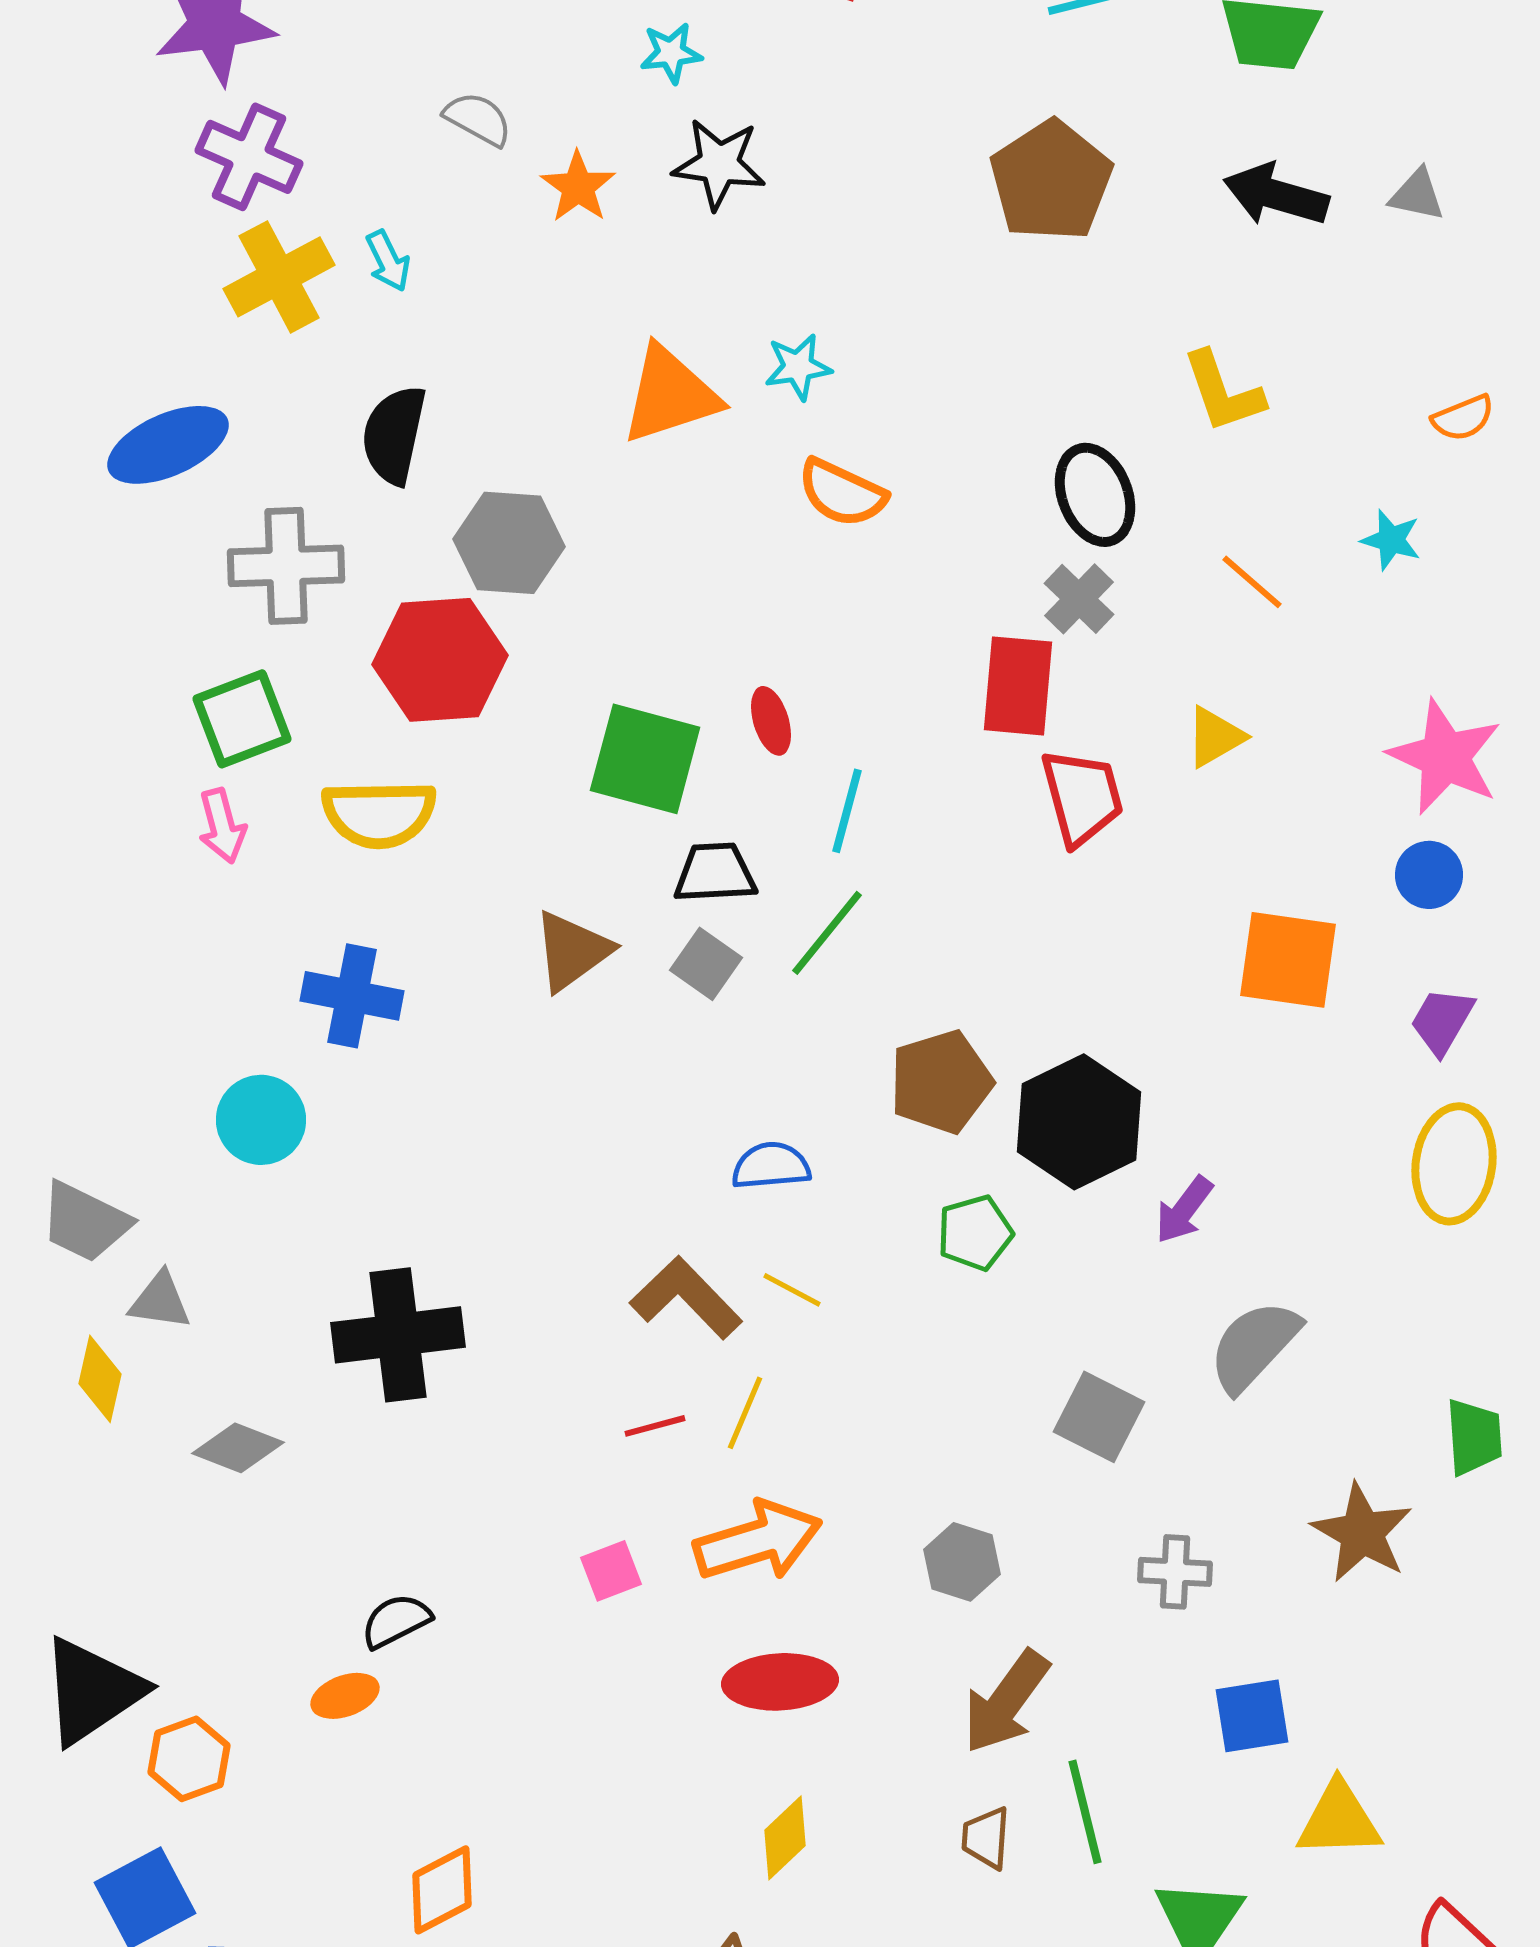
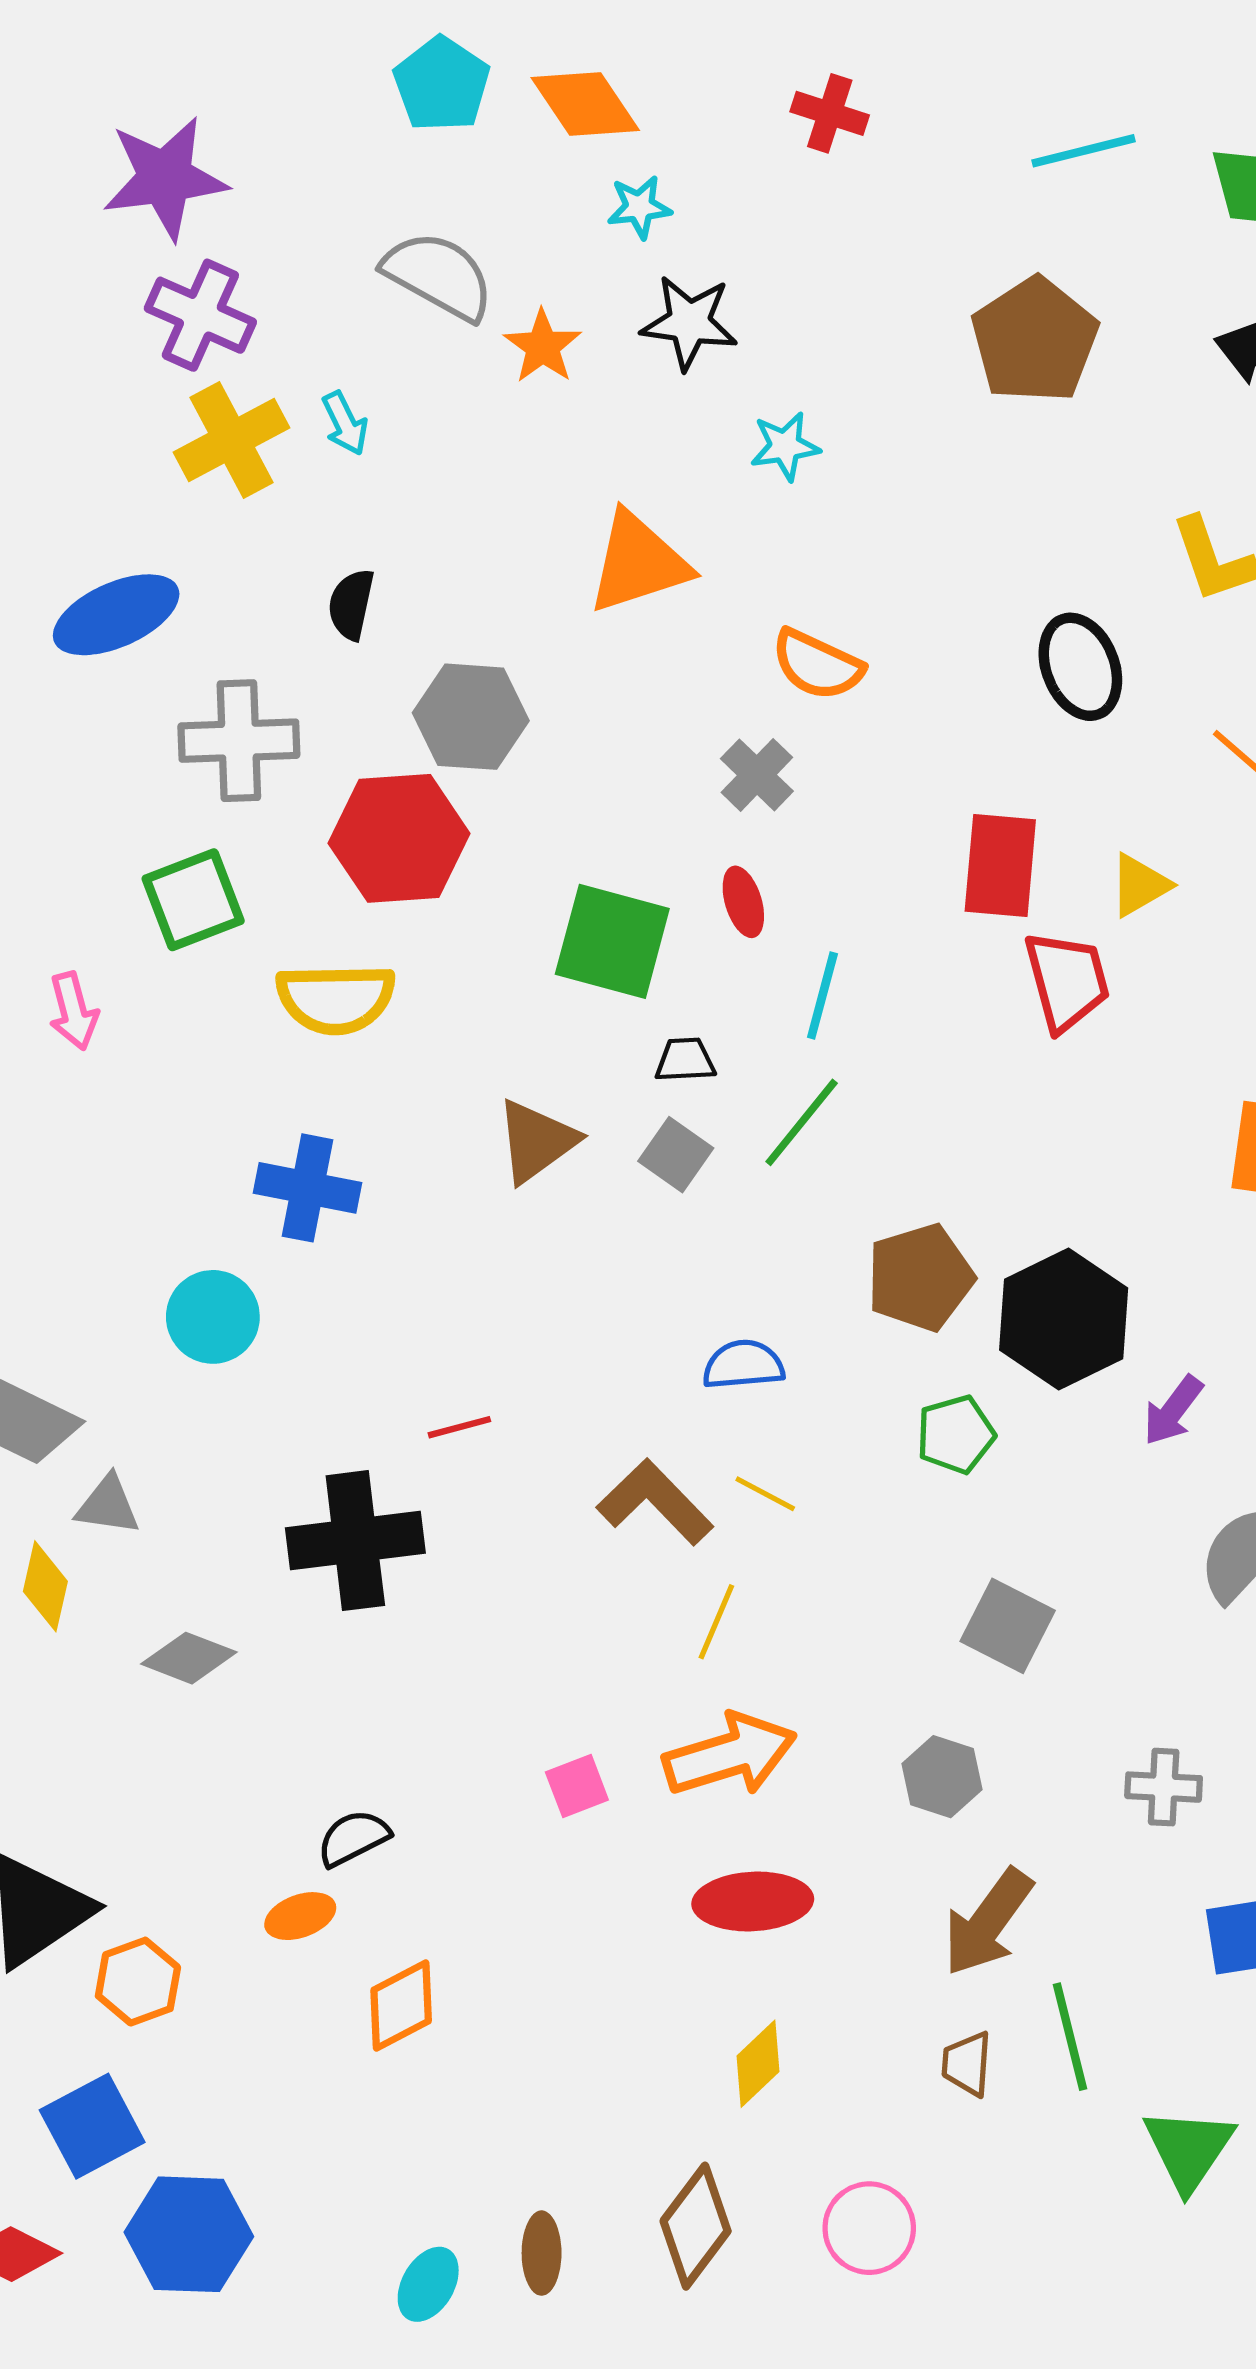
gray semicircle: (478, 119) -> (439, 276), size x1.6
cyan star: (798, 367) -> (785, 446), moved
black semicircle: (394, 435) -> (351, 604), size x0.7
gray cross: (1079, 599) -> (757, 775), moved
yellow triangle: (1215, 737) -> (1140, 885), moved
pink arrow: (222, 826) -> (73, 1011), moved
black trapezoid: (715, 873) -> (685, 1060), size x0.7
gray square: (1099, 1417) -> (1008, 1626), moved
red line: (655, 1426) -> (459, 1427), moved
orange diamond: (442, 1890) -> (401, 2006), moved

